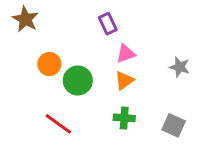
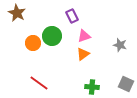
green circle: (78, 80) -> (52, 36), moved
green cross: (124, 118) -> (92, 87), moved
gray square: (174, 125) -> (126, 84), moved

